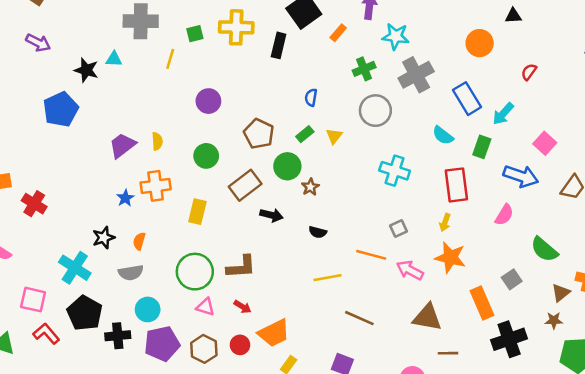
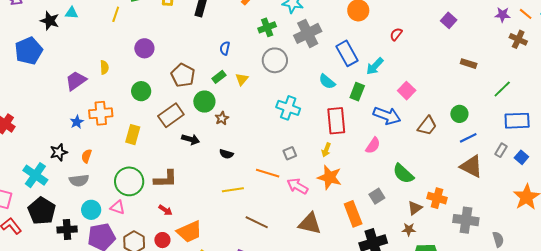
yellow semicircle: (157, 141) -> (104, 67), moved
pink triangle: (205, 307) -> (117, 207), moved

